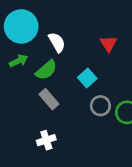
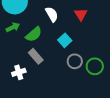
white semicircle: (57, 42) -> (52, 14), moved
white cross: (46, 140) -> (19, 72), moved

